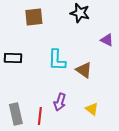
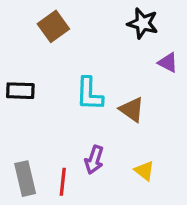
black star: (80, 13) -> (143, 23), moved
brown square: (34, 17) -> (53, 26), turned -30

